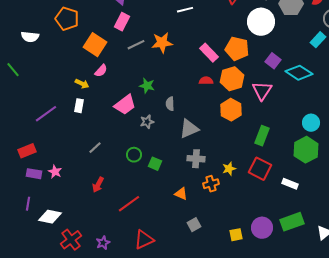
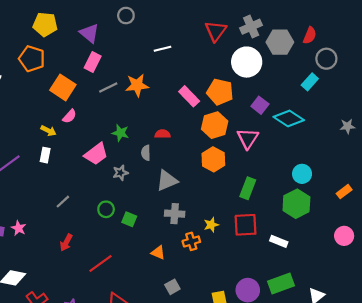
red semicircle: (206, 81) -> (162, 134), moved
red square: (260, 169) -> (246, 225), turned -30

